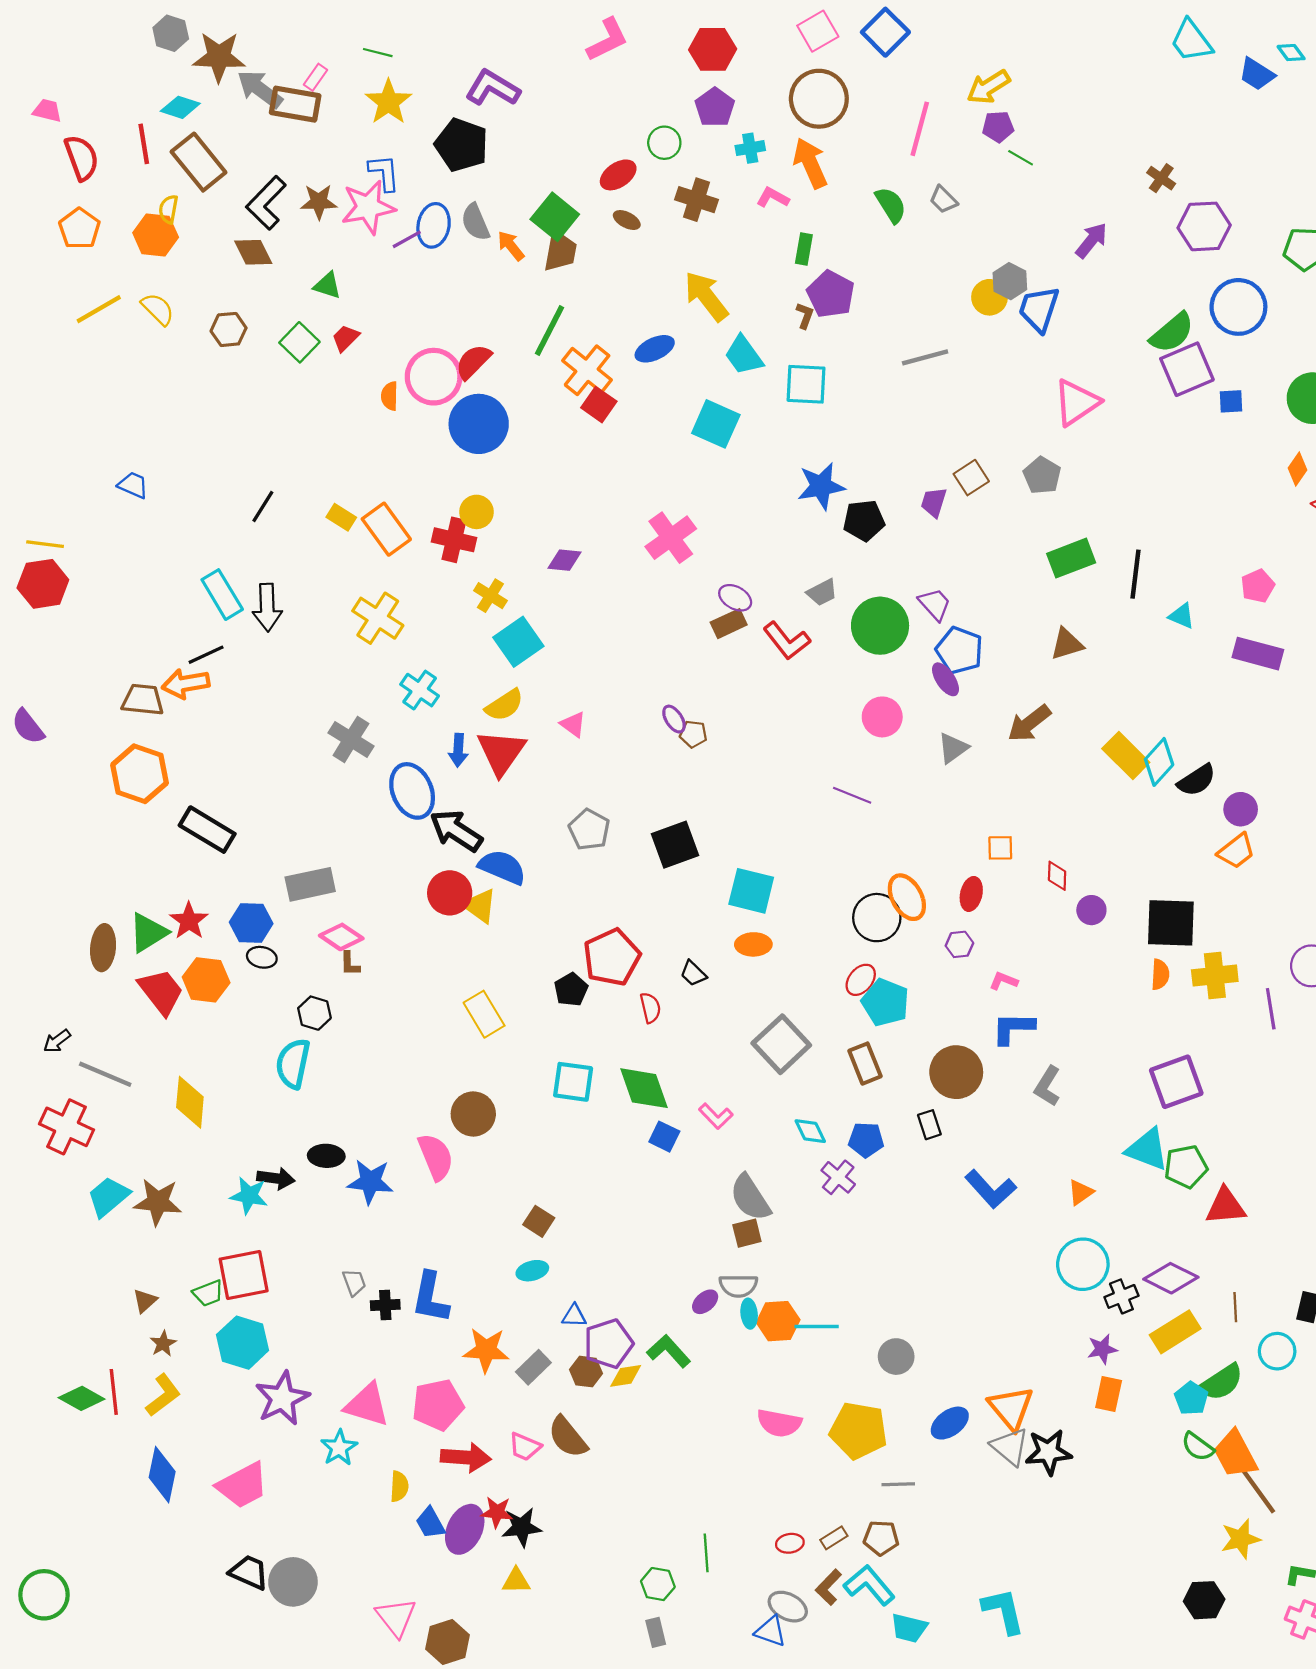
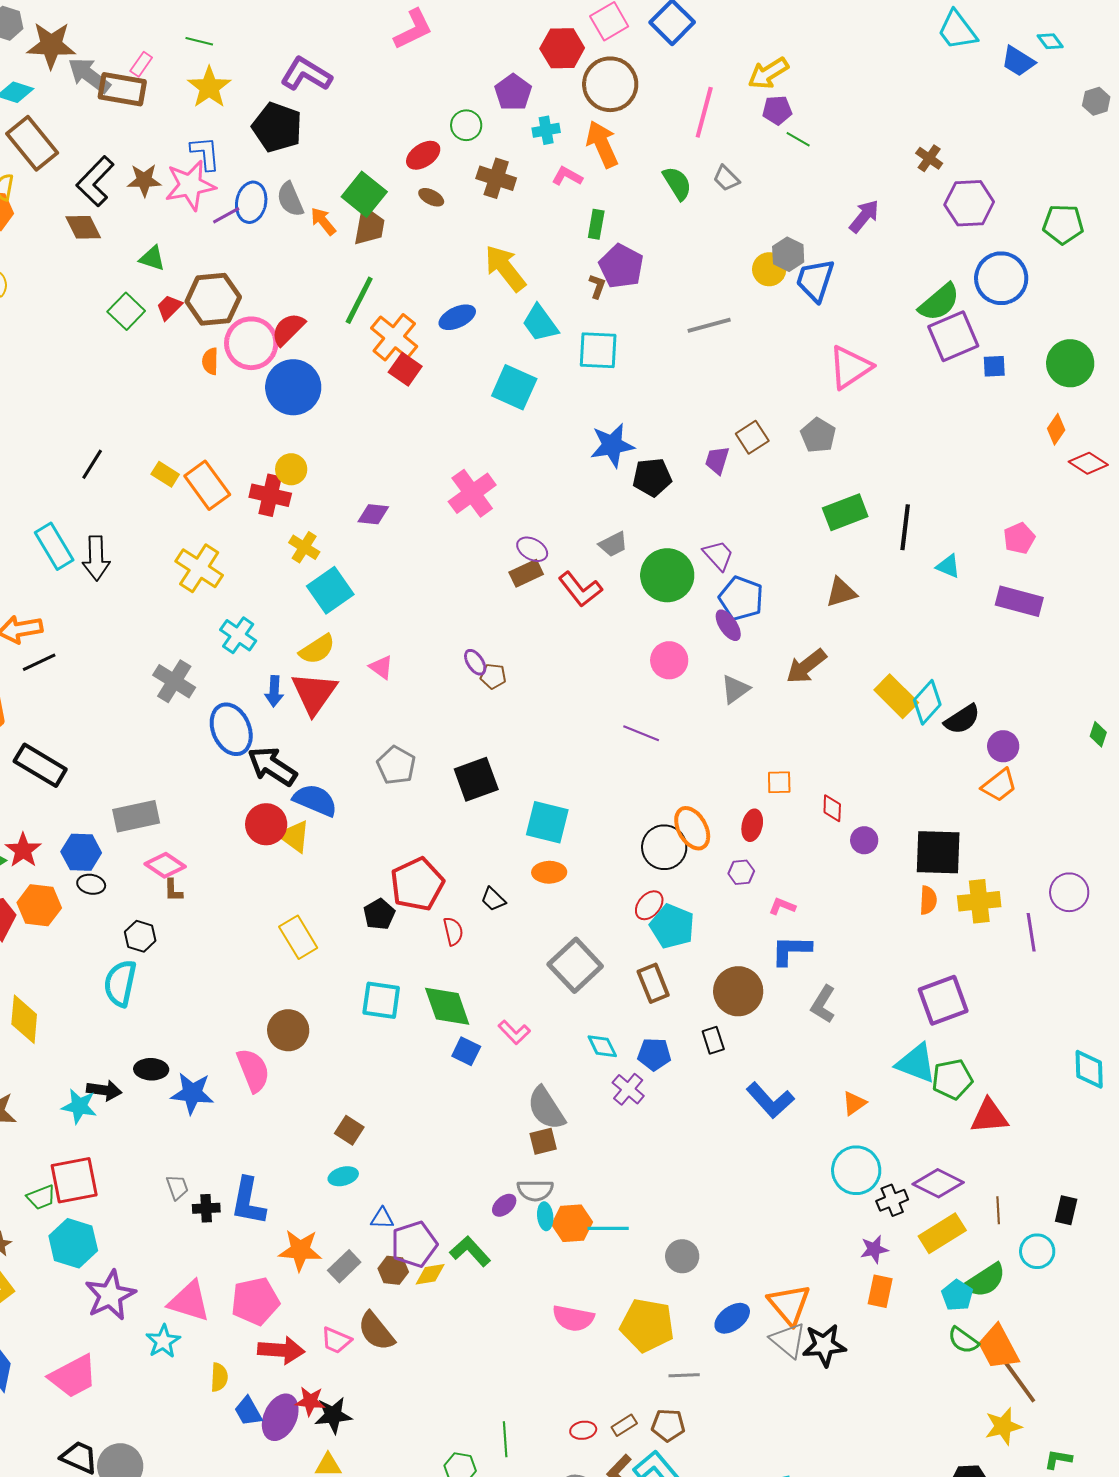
red hexagon: (713, 49) -> (562, 48), moved
brown hexagon: (229, 329) -> (213, 299), moved, size x1.6
black line: (206, 655) -> (39, 662), moved

